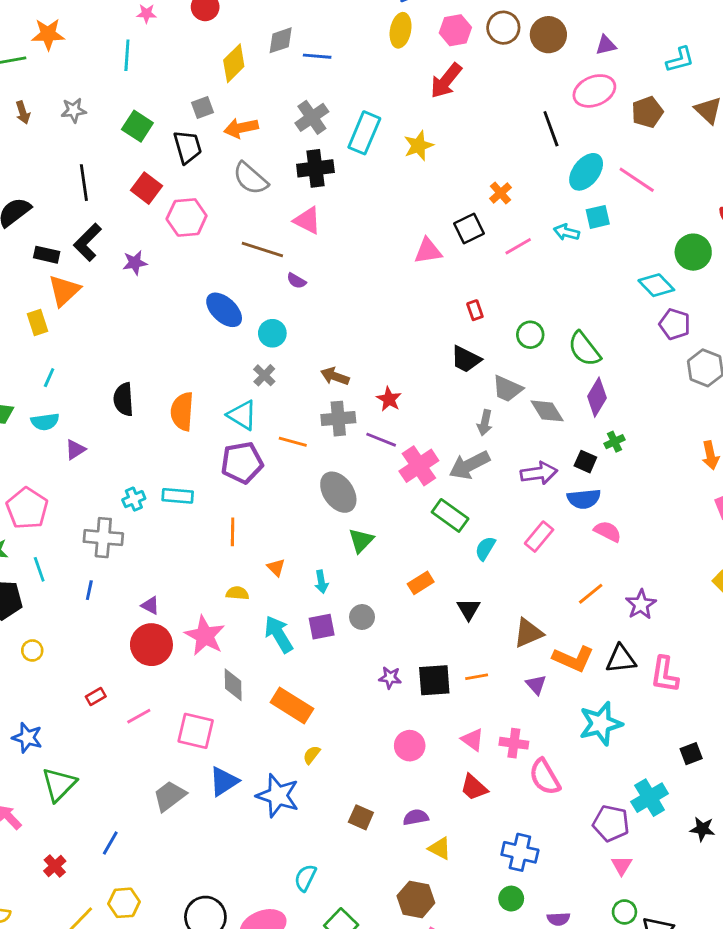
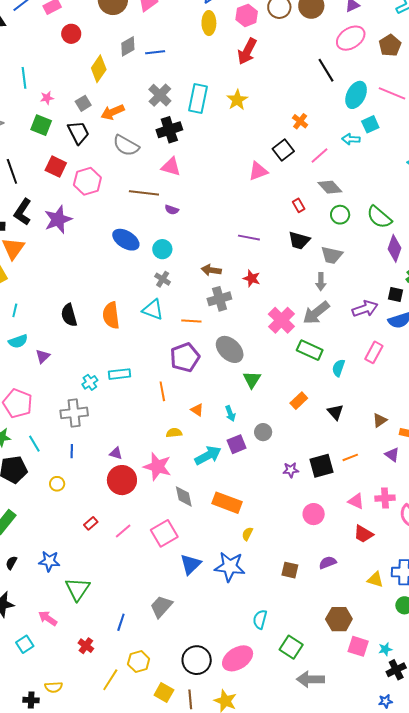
pink star: (146, 14) -> (47, 98), moved
purple star: (135, 263) -> (58, 219), size x1.6
gray diamond: (547, 411) -> (330, 187), moved
purple line: (381, 440) -> (249, 238), moved
purple pentagon: (242, 463) -> (185, 357), moved
brown triangle: (528, 633) -> (380, 420), size x0.7
cyan arrow: (279, 634) -> (208, 455), turned 104
yellow circle: (32, 650) -> (57, 484), moved
pink square: (196, 731) -> (164, 533), turned -32
gray trapezoid: (170, 796) -> (161, 607), moved
yellow triangle: (440, 848) -> (375, 580), moved

